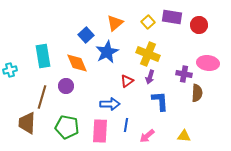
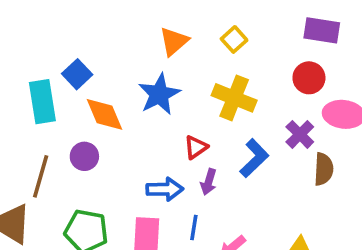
purple rectangle: (172, 17) -> (322, 30), moved
red circle: (199, 25) -> (309, 78), moved
blue square: (86, 35) -> (77, 74), moved
purple cross: (184, 74) -> (300, 134), turned 35
purple arrow: (150, 77) -> (209, 182), moved
blue L-shape: (160, 101) -> (254, 158), moved, turned 50

